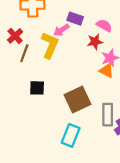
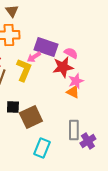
purple rectangle: (75, 19) -> (46, 47), size x1.6
red star: (95, 42) -> (63, 67), size x1.5
brown square: (78, 100) -> (31, 117), moved

